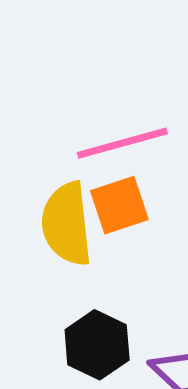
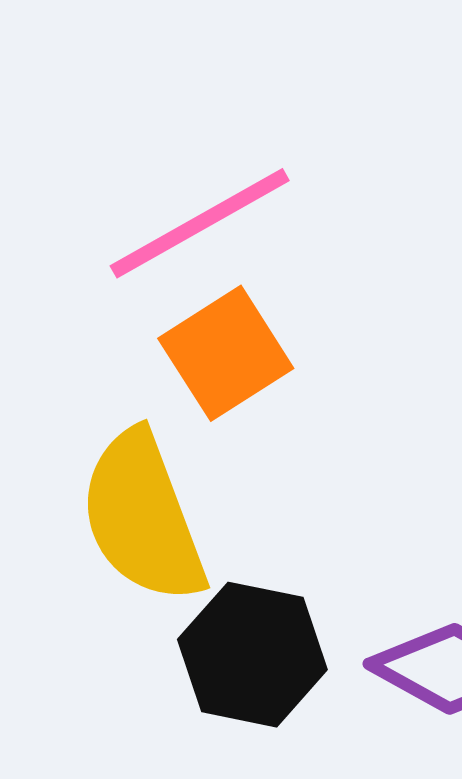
yellow semicircle: (67, 224) -> (143, 517), moved

